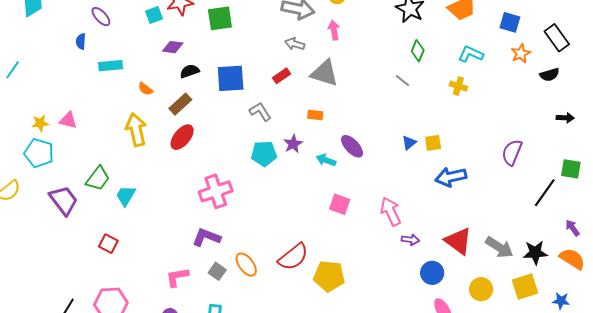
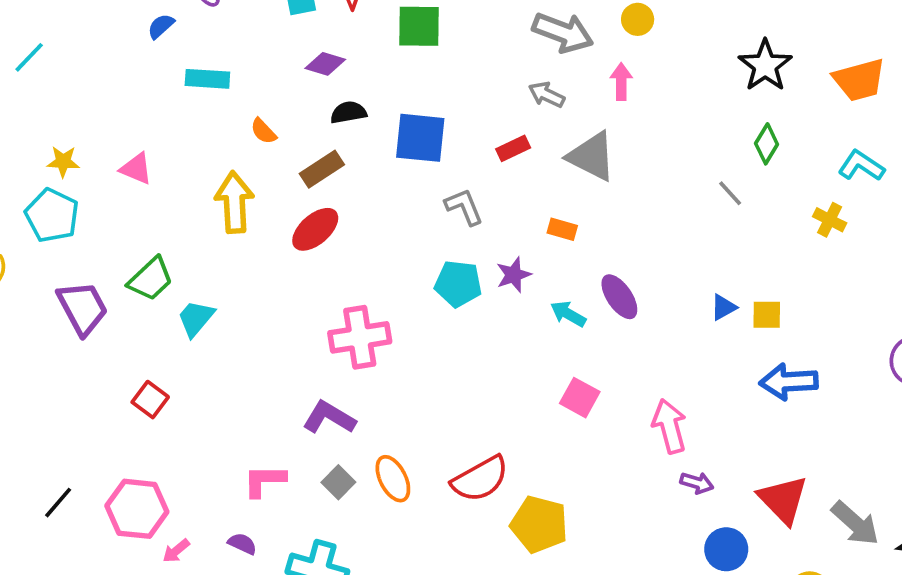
blue semicircle: (81, 41) -> (161, 26), turned 35
pink triangle: (68, 120) -> (136, 169), moved

